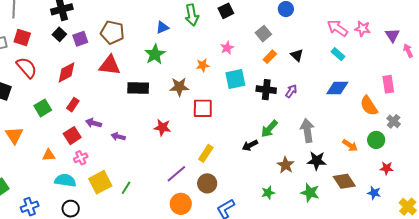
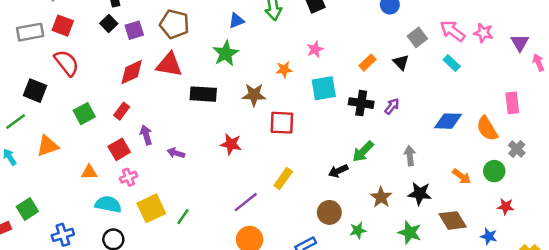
gray square: (263, 34) -> (417, 37), moved
red diamond: (66, 72) -> (132, 72), moved
blue diamond: (337, 88) -> (448, 121), moved
purple arrow: (93, 123) -> (146, 135), turned 56
gray arrow: (307, 130) -> (410, 156), size x0.7
orange triangle: (14, 135) -> (48, 146), turned 42
brown circle: (207, 183) -> (329, 212), moved

